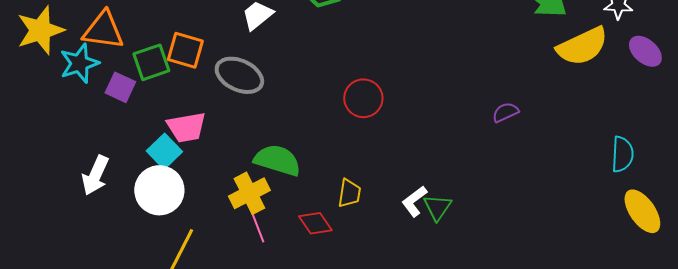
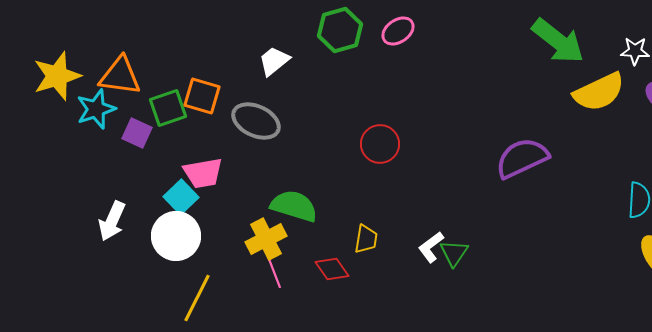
purple semicircle: (505, 112) -> (522, 158), size x2.0

